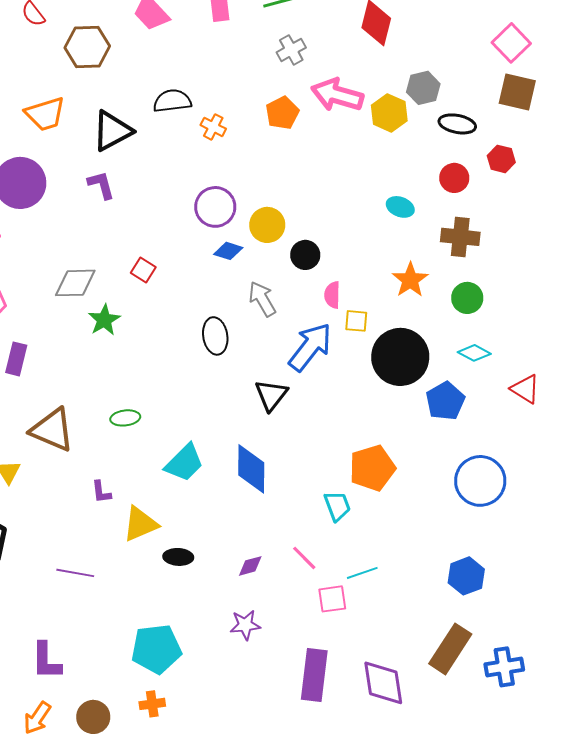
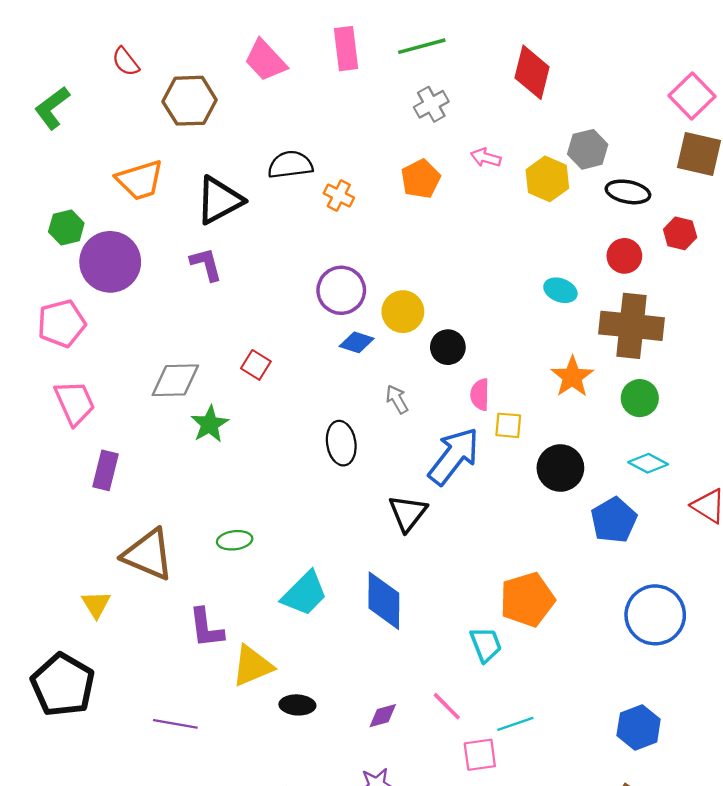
pink arrow: (337, 95) -> (486, 158), size x0.5
brown cross: (460, 237) -> (632, 326), size x1.4
gray arrow: (262, 299) -> (397, 399), size x0.7
black circle: (400, 357) -> (560, 468), size x0.7
purple L-shape: (101, 492) -> (206, 628), size x1.5

